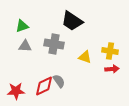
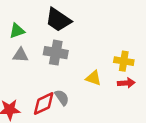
black trapezoid: (72, 21) -> (58, 20), moved
yellow triangle: (85, 57) -> (93, 78), moved

